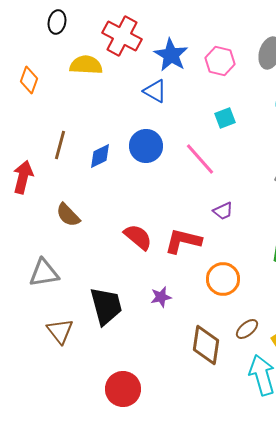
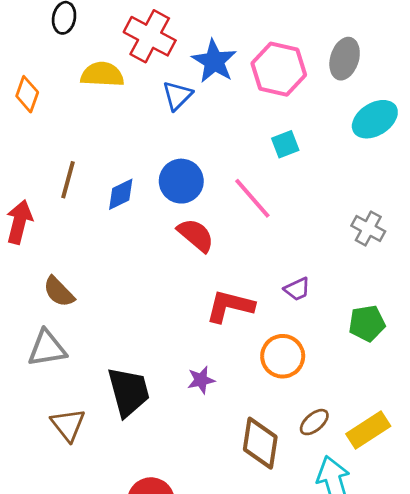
pink hexagon: (220, 61) -> (279, 69), size x1.4
blue triangle: (155, 91) -> (177, 96), moved, turned 45
purple trapezoid: (223, 211) -> (297, 289), moved
brown semicircle: (68, 215) -> (59, 292), moved
red semicircle: (138, 237) -> (196, 235), moved

